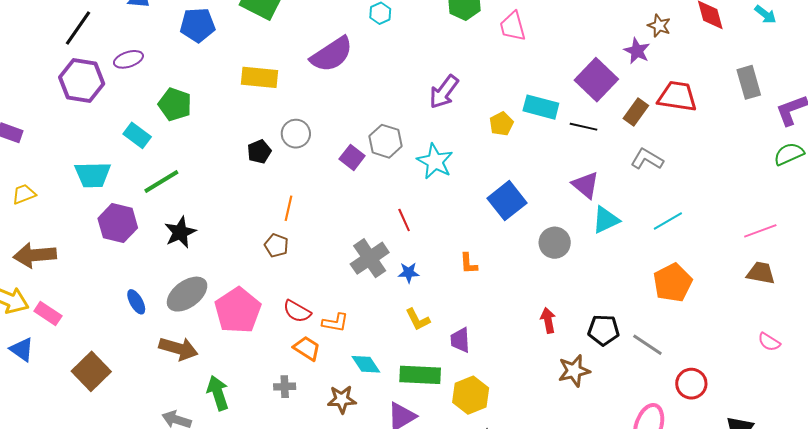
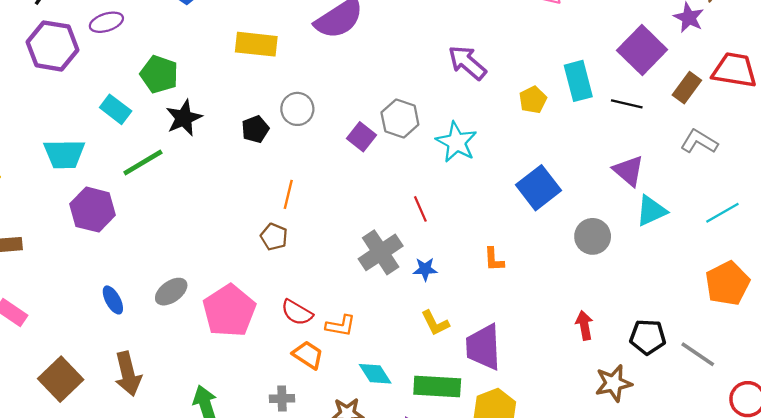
purple arrow: (444, 92) -> (467, 63), turned 93
cyan rectangle: (541, 107) -> (578, 81), turned 60
black star: (180, 232) -> (184, 118), moved
gray ellipse: (187, 294) -> (171, 292), size x0.7
purple trapezoid: (460, 340) -> (483, 347), size x1.6
brown arrow: (178, 349) -> (128, 374), moved, turned 60

